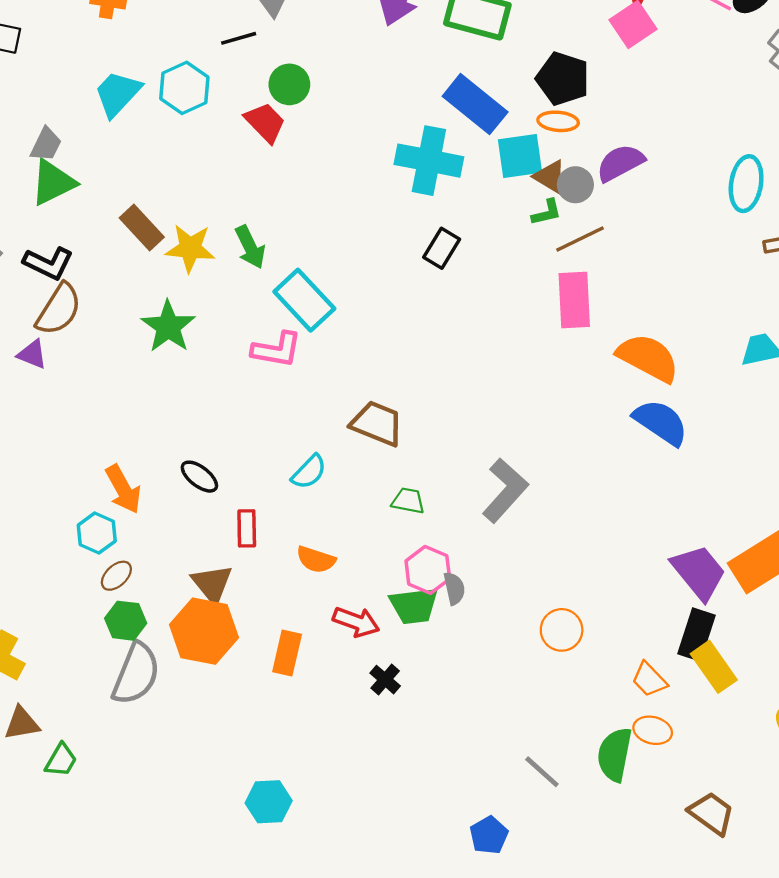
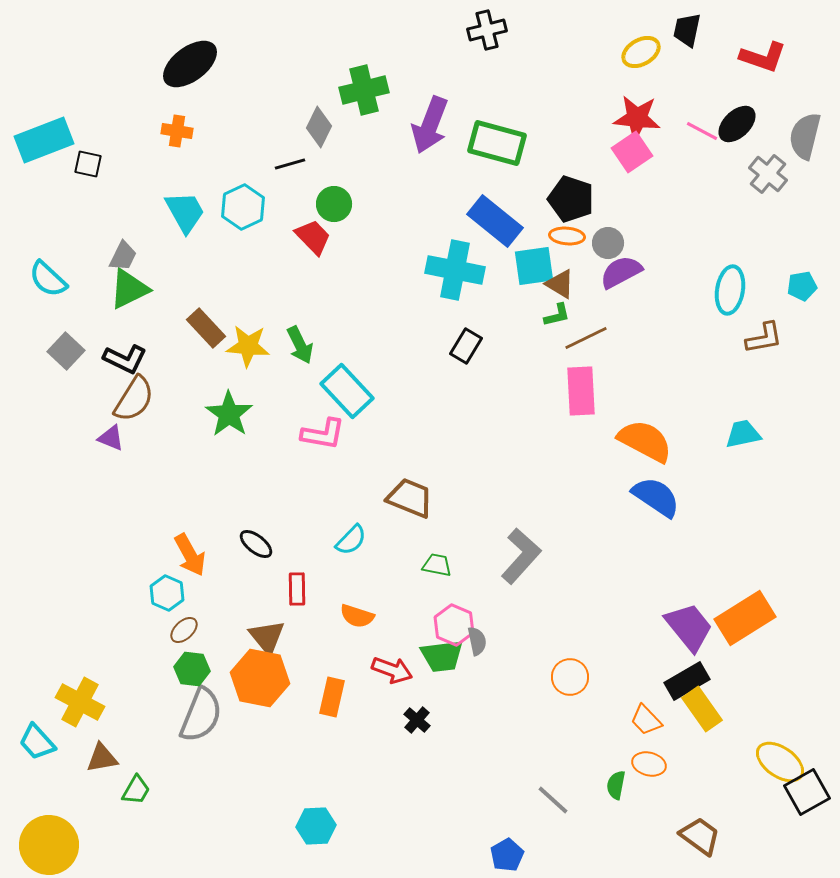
cyan trapezoid: (118, 94) -> (185, 212), turned 108
gray circle: (575, 185) -> (608, 243), moved
black rectangle: (696, 635) -> (687, 681), turned 42
green semicircle: (615, 754) -> (616, 785), size x0.6

